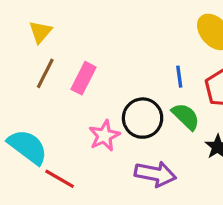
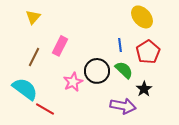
brown line: (45, 73) -> (34, 57), moved
purple arrow: (155, 174) -> (123, 106), moved

